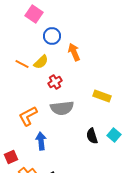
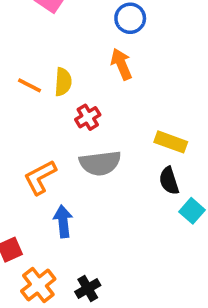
blue circle: (52, 36) -> (130, 18), moved
yellow semicircle: (41, 62) -> (63, 82), turned -42
black semicircle: (92, 136) -> (169, 181), moved

